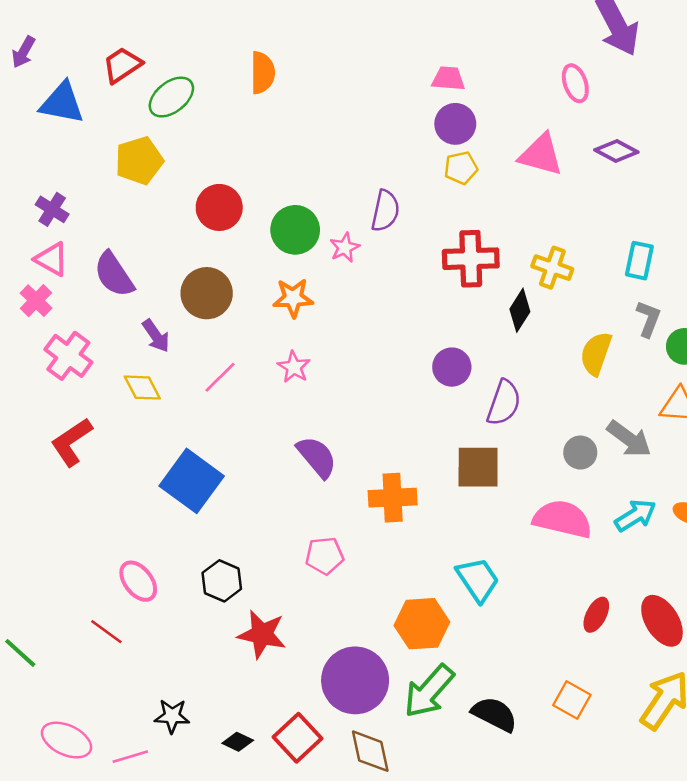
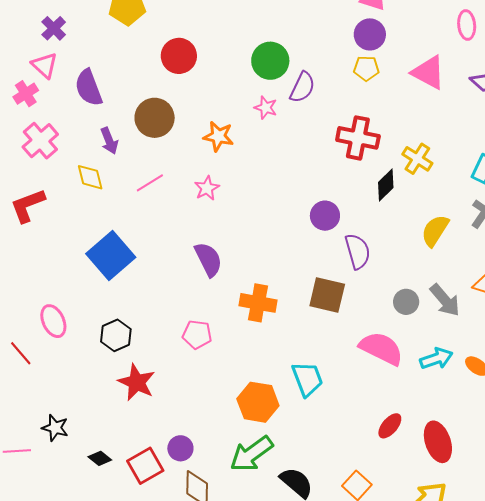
green circle: (295, 230) -> (270, 61), moved
pink star: (345, 247) -> (266, 108), turned 30
purple semicircle: (504, 403) -> (358, 251), turned -48
purple circle: (355, 680) -> (180, 448), moved, size x0.5

